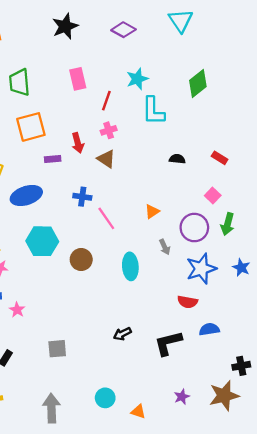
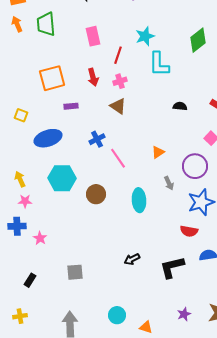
green trapezoid: (19, 82) -> (46, 24), moved
red arrow: (78, 143) -> (93, 77), moved
blue cross: (82, 197) -> (97, 139), turned -35

